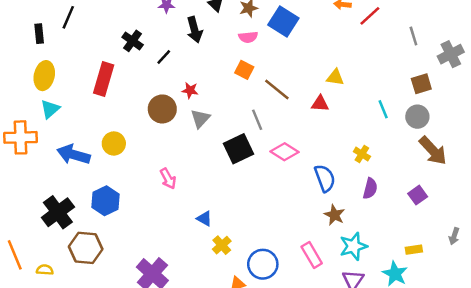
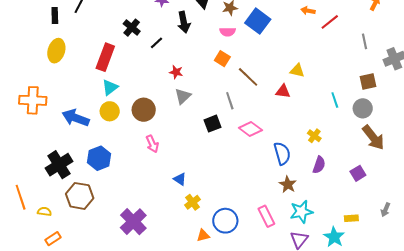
cyan triangle: (50, 109) -> (110, 87), moved
brown circle: (162, 109) -> (144, 110), moved
black square: (238, 149) -> (213, 124), size x0.7

